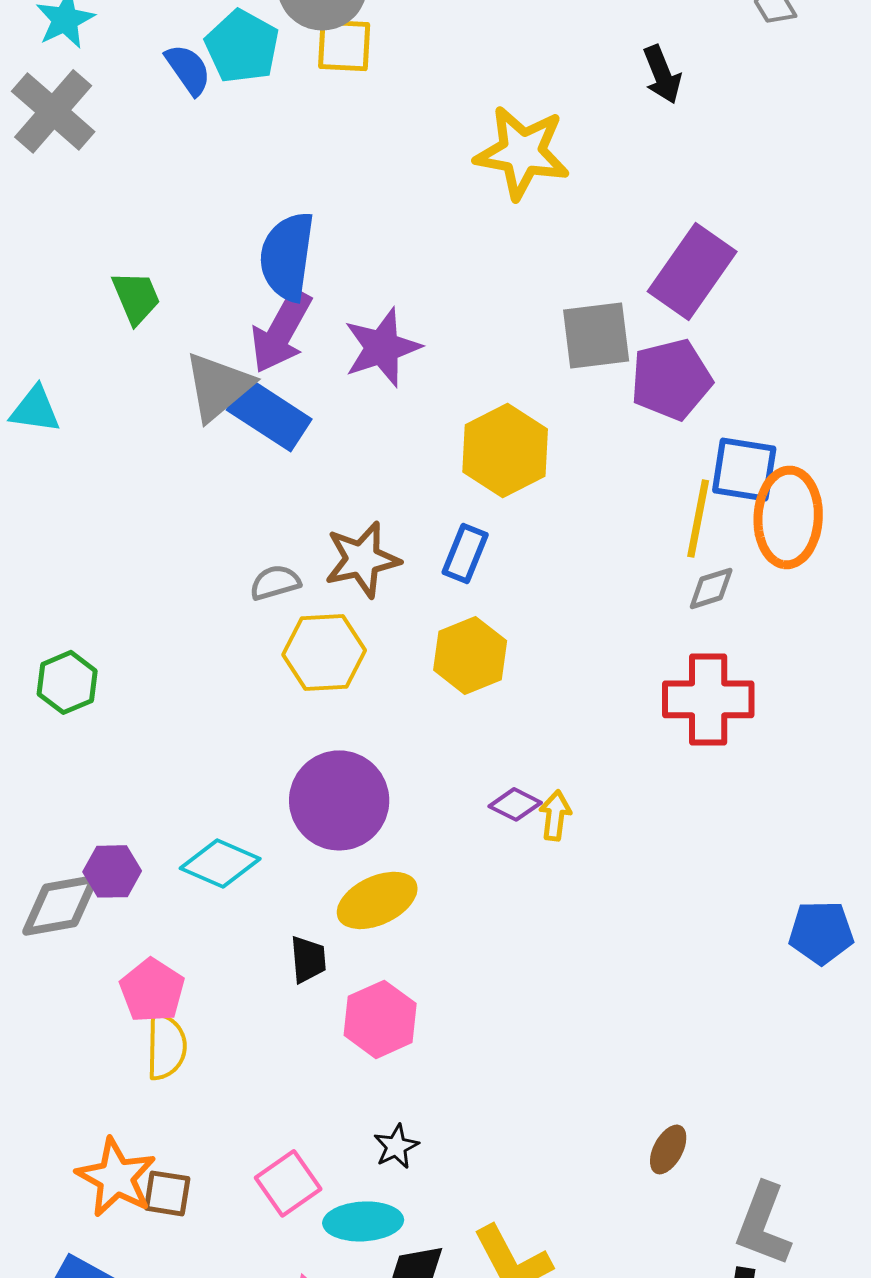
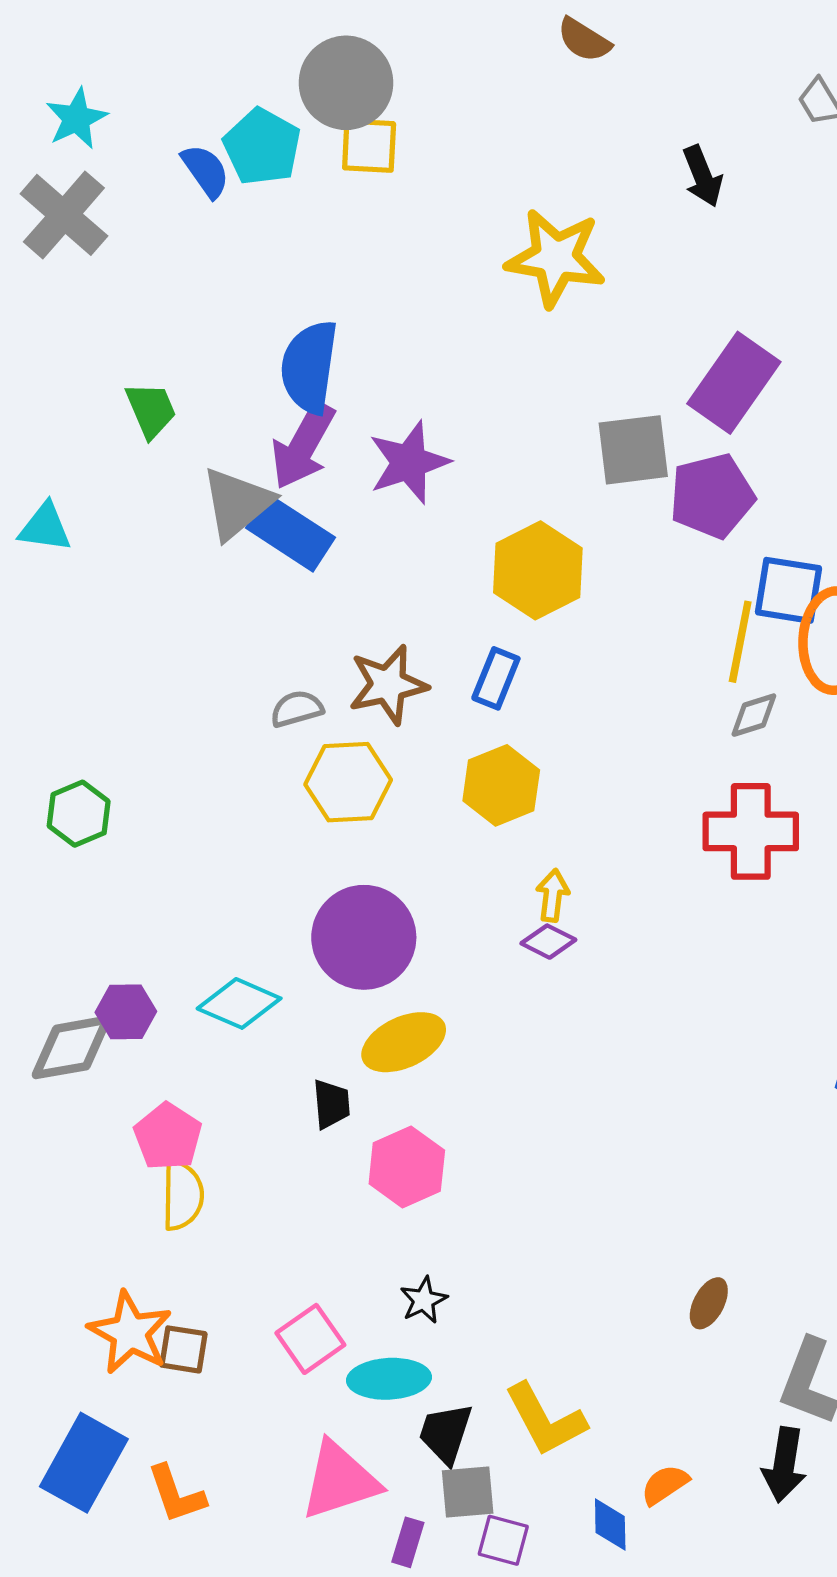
yellow arrow: (555, 815) -> (553, 895), moved

